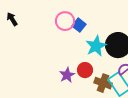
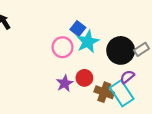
pink circle: (65, 21) -> (62, 47), moved
cyan star: (96, 46) -> (88, 42), moved

